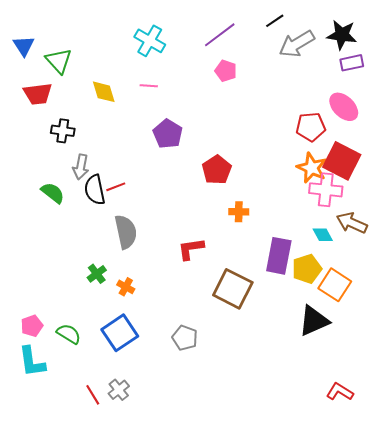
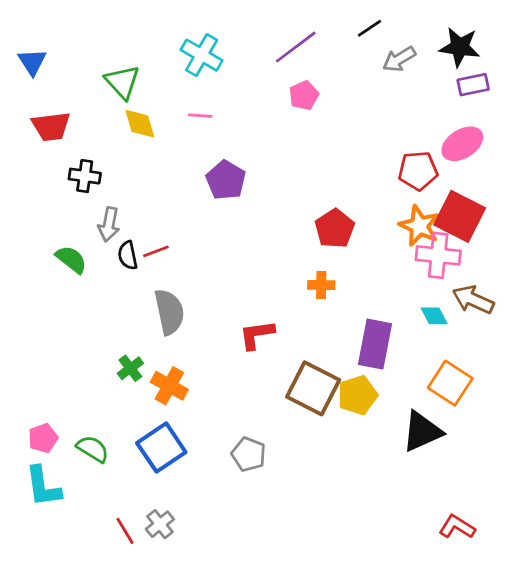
gray arrow: (297, 44) -> (399, 59), size x0.7
green triangle: (59, 61) -> (122, 82), moved
pink pentagon: (226, 71) -> (304, 95), turned 30
pink ellipse: (344, 107) -> (462, 144), turned -76
red pentagon: (217, 170) -> (335, 228), moved
black semicircle: (95, 190) -> (128, 255), size x0.7
yellow pentagon: (307, 269) -> (358, 395), moved
orange cross: (126, 287) -> (169, 386), size x1.5

